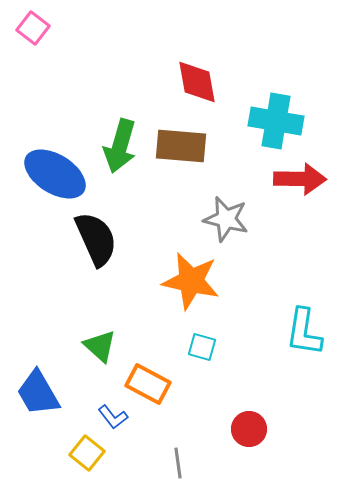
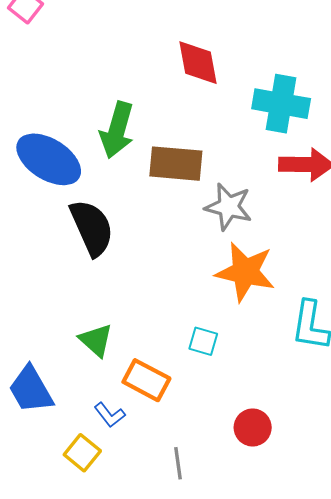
brown rectangle: (181, 146) -> (176, 164), moved
orange star: (191, 281) -> (245, 272), moved

